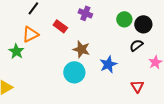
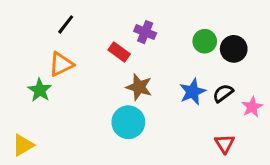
red rectangle: (60, 26) -> (119, 52), moved
black semicircle: (136, 45) -> (223, 93), moved
blue star: (108, 64) -> (192, 92), moved

